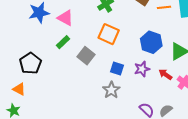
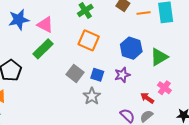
green rectangle: (63, 42) -> (43, 49), size x1.5
gray square: (86, 56) -> (75, 73), moved
red arrow: (165, 74) -> (147, 98), moved

